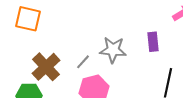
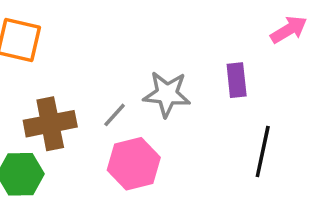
brown cross: (46, 67) -> (50, 124), turned 32

